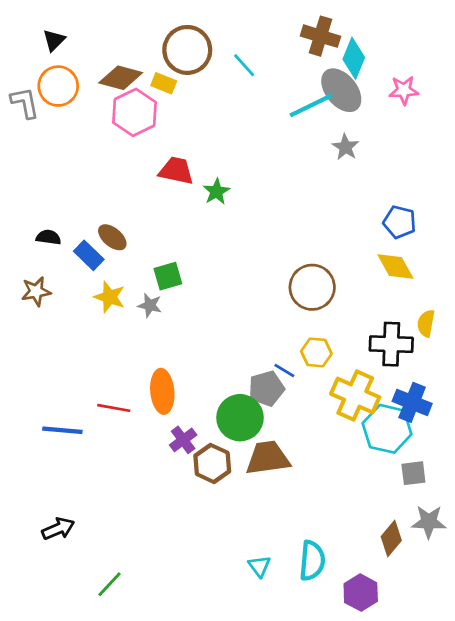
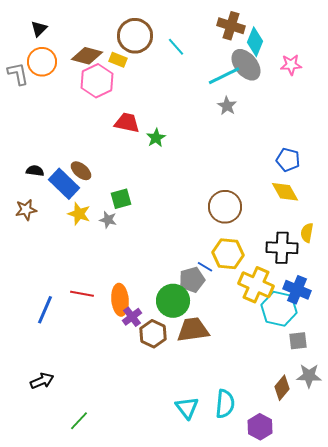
gray star: (345, 147) -> (227, 106), moved
blue rectangle: (89, 255) -> (64, 184), size x1.4
yellow hexagon: (316, 352) -> (228, 254), size x1.4
orange ellipse: (162, 391) -> (120, 300), moved
blue line: (62, 430) -> (45, 310), turned -72
cyan triangle: (259, 566) -> (187, 408), size x1.4

